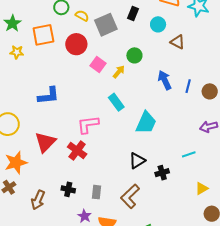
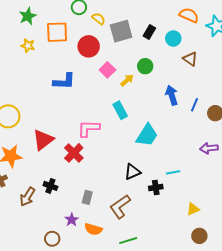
black rectangle: (133, 13) -> (149, 32), moved
blue L-shape: (48, 96) -> (64, 81), moved
cyan line: (189, 154) -> (173, 172), moved
black cross: (68, 189) -> (50, 186), moved

